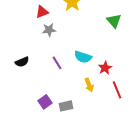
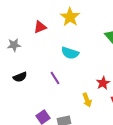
gray star: (49, 30) -> (14, 45), moved
cyan semicircle: (83, 57) -> (70, 53), moved

